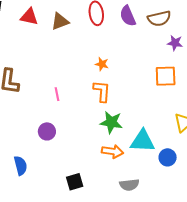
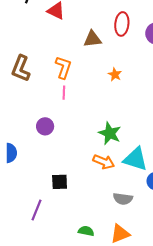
brown triangle: (60, 21) -> (93, 39), moved
orange L-shape: (102, 91) -> (63, 67), moved
gray semicircle: (129, 185) -> (123, 199), moved

